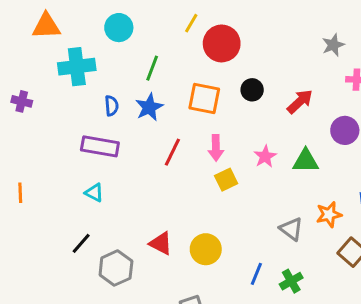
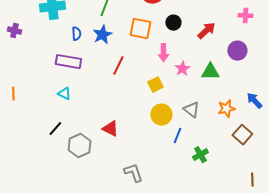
pink arrow: (216, 148) -> (163, 53), moved
gray triangle: (291, 229) -> (191, 110), moved
yellow circle: (206, 249) -> (161, 115), moved
blue line: (256, 274) -> (177, 136), moved

